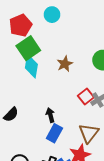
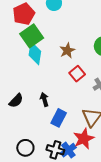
red square: (86, 96) -> (77, 74), moved
black arrow: (50, 115) -> (44, 99), moved

